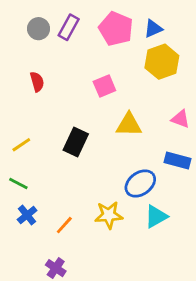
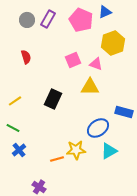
blue triangle: (153, 29) -> (105, 12), moved
pink triangle: (180, 119) -> (96, 64), moved
orange line: (64, 225) -> (57, 159), moved, turned 32

